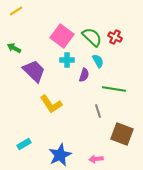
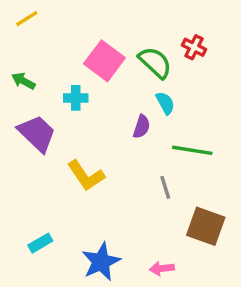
red cross: (115, 37) -> (194, 47), moved
cyan cross: (67, 60) -> (76, 98), moved
purple trapezoid: (34, 71) -> (37, 133), moved

